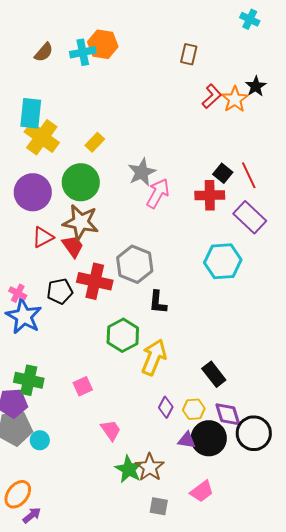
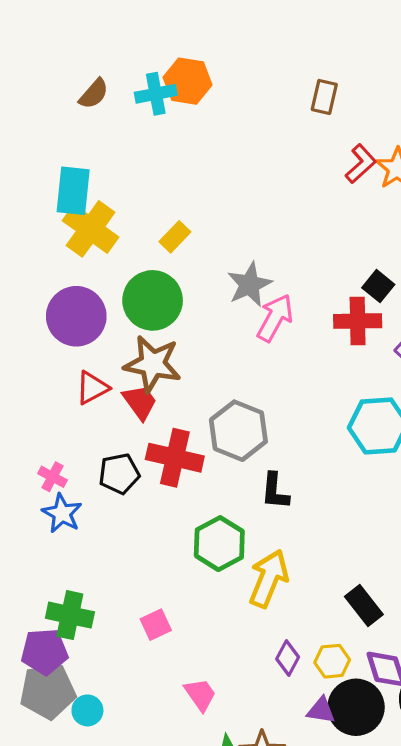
blue star: (24, 316) -> (62, 513), size x0.7

